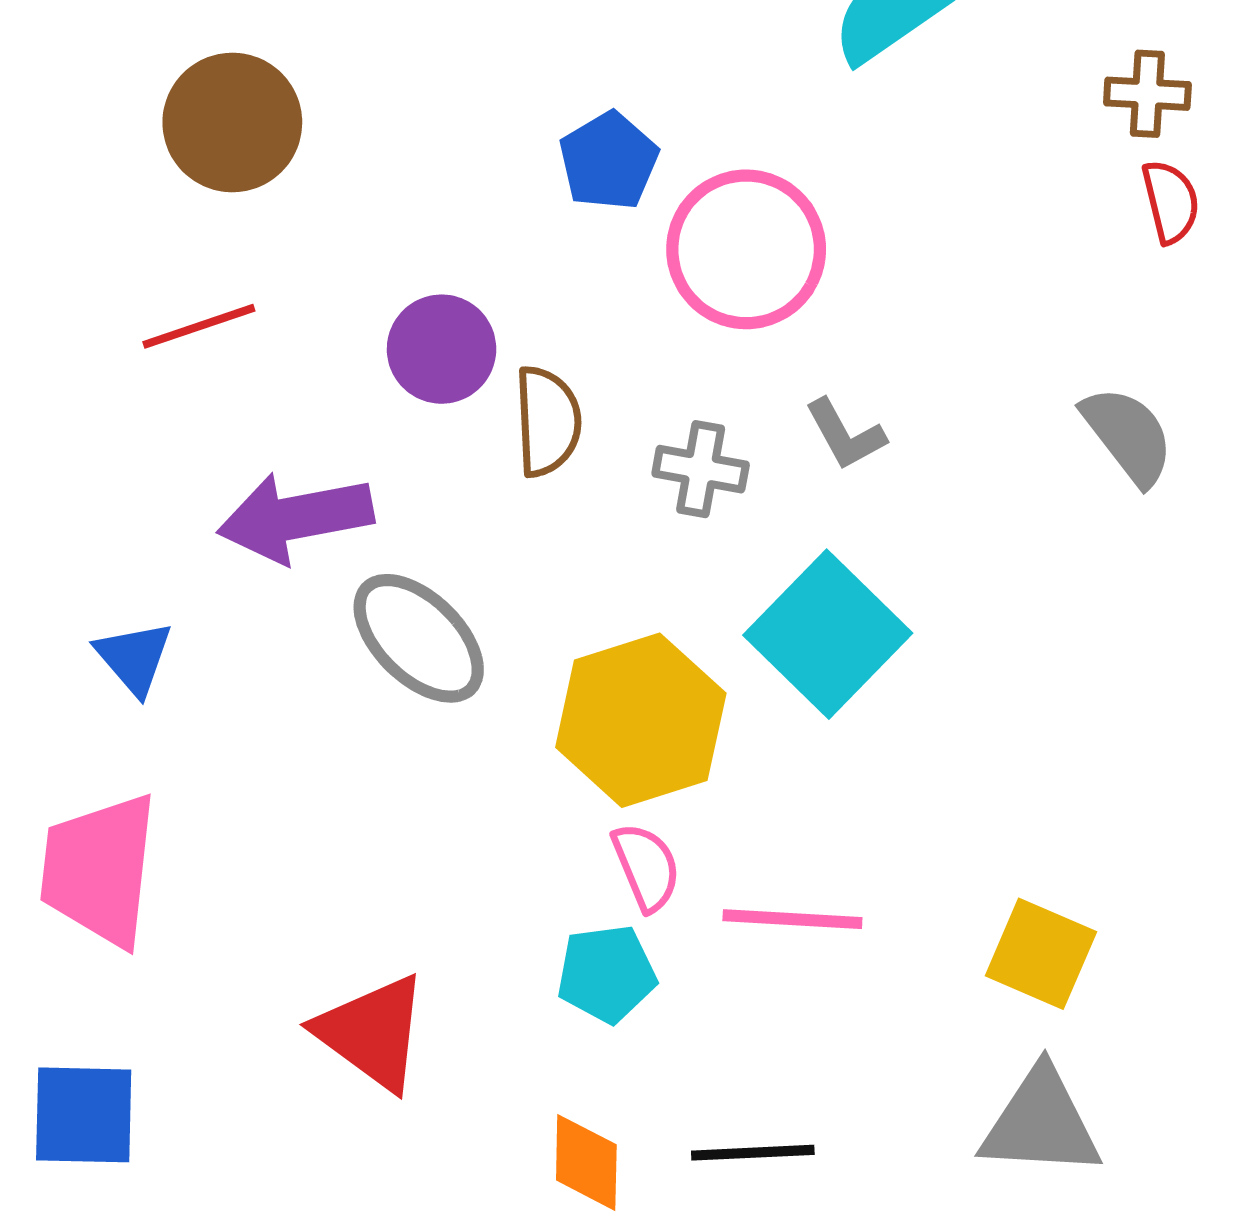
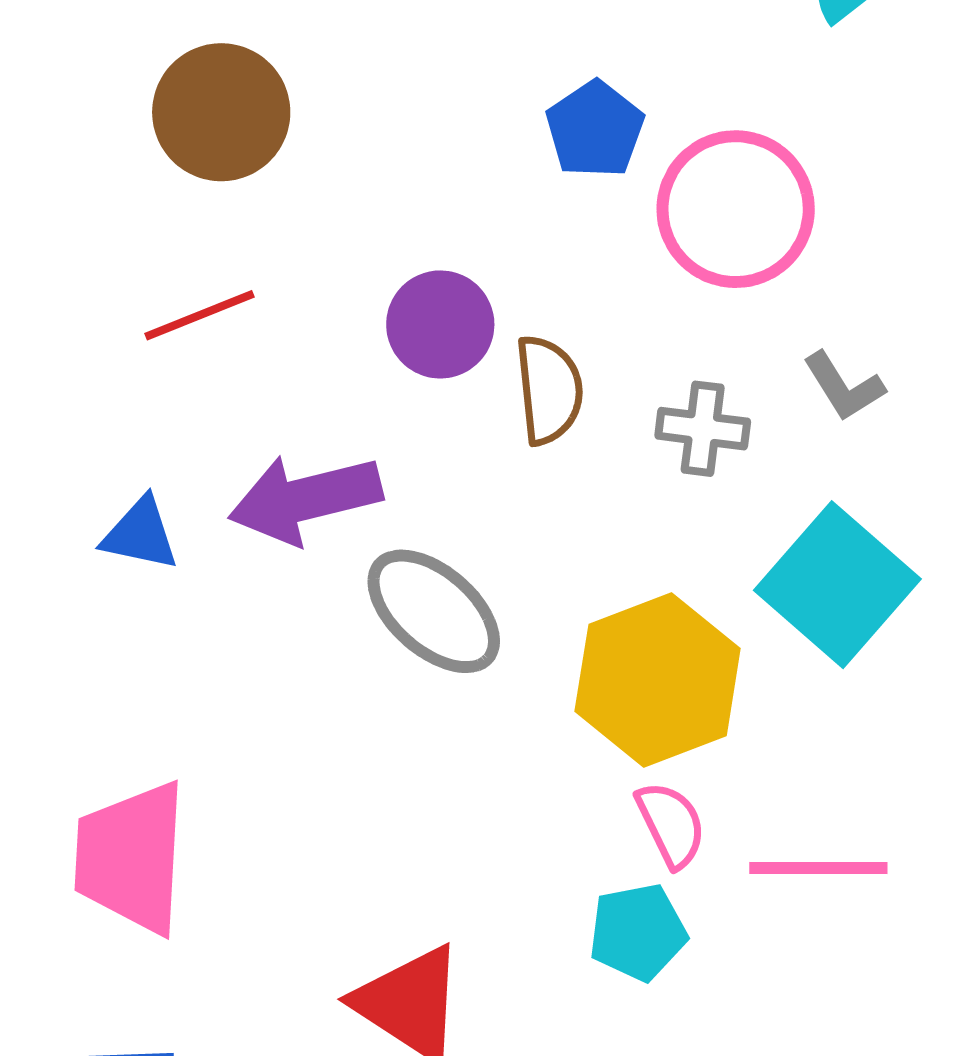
blue triangle: (134, 658) -> (140, 534), moved, turned -34

